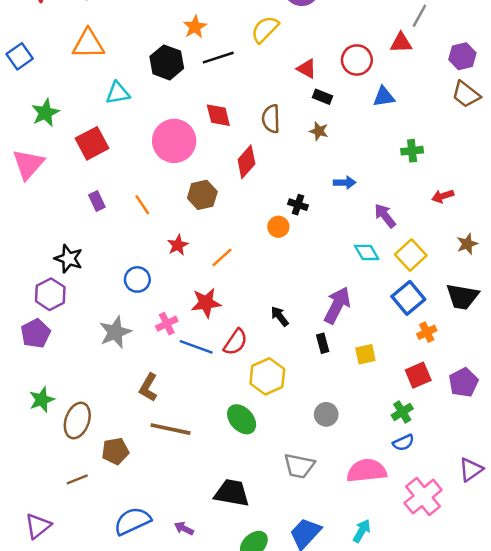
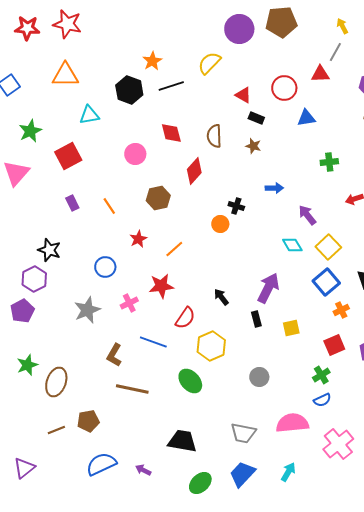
pink circle: (174, 141) -> (135, 154), size x0.6
blue line: (196, 347) -> (153, 342), moved
brown pentagon: (115, 451) -> (88, 421), moved
gray trapezoid: (299, 466) -> (243, 433), moved

